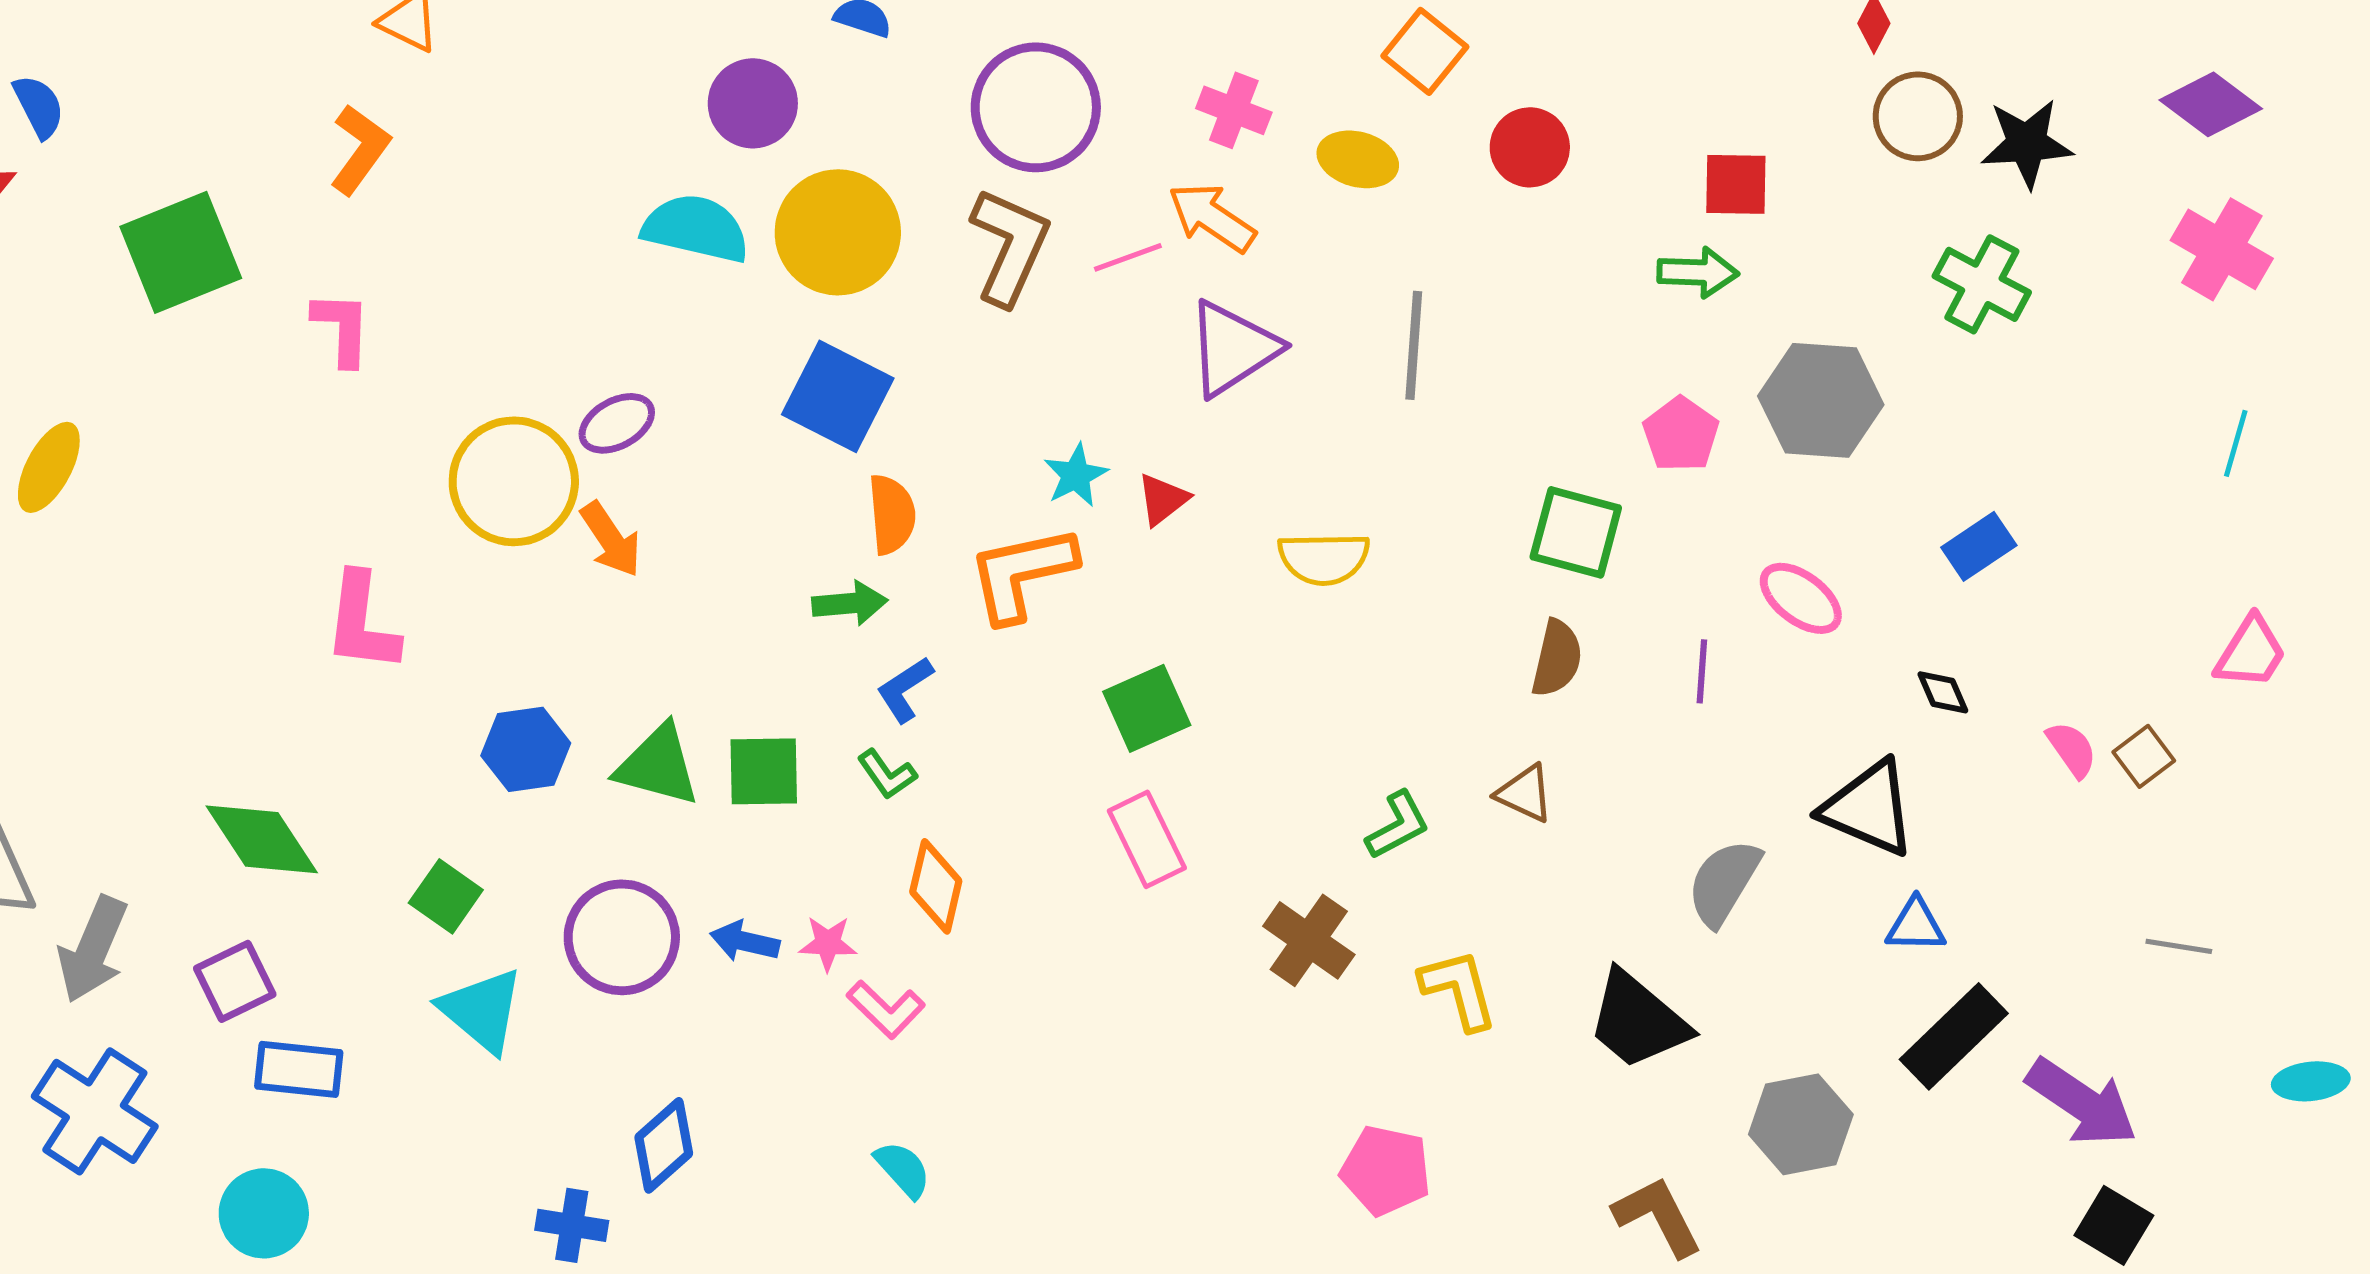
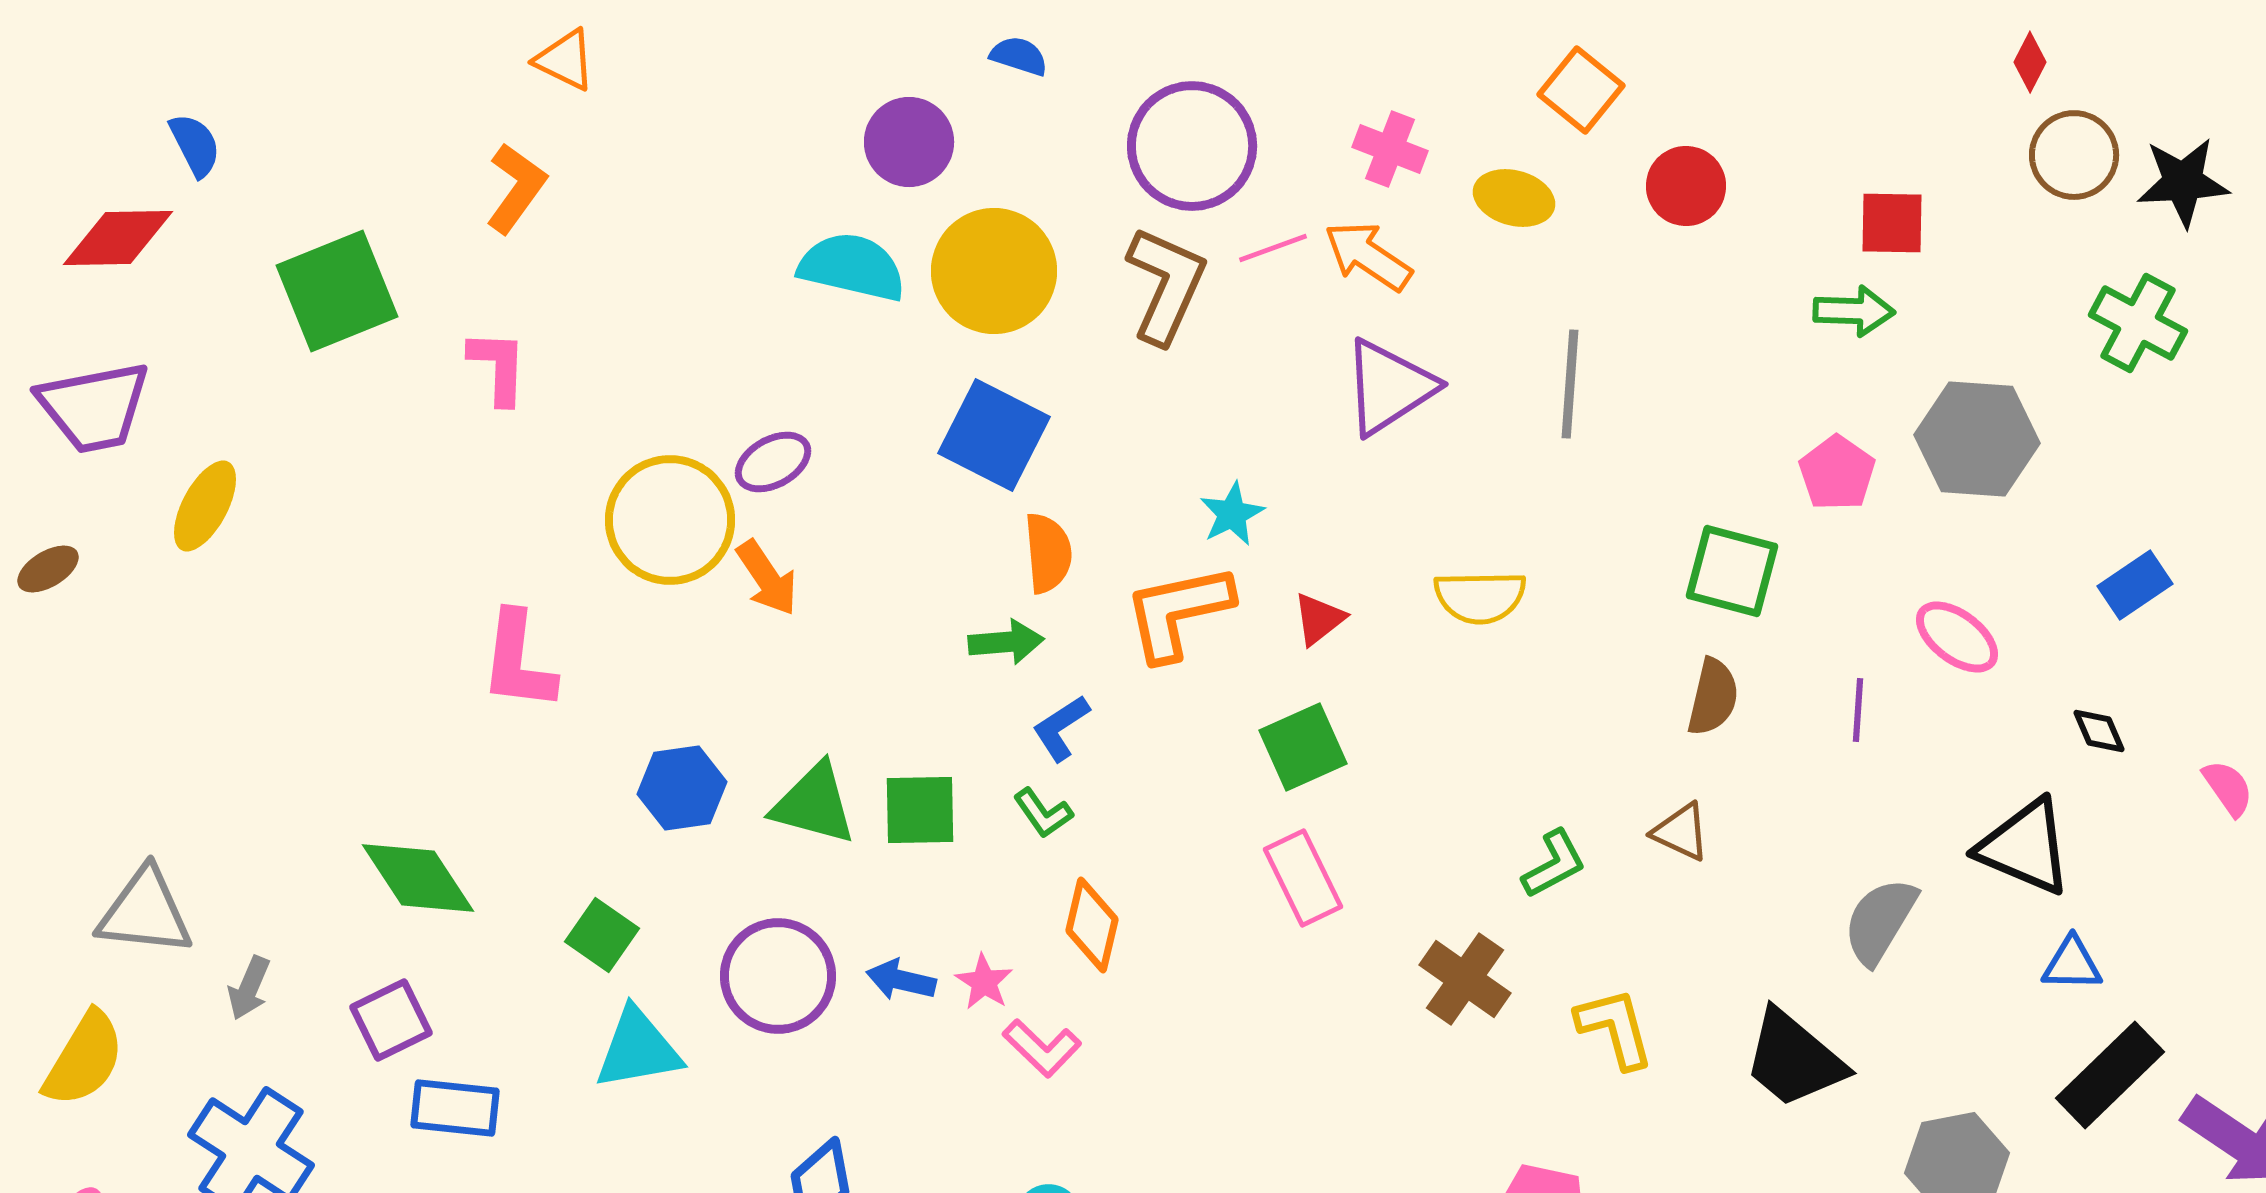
pink line: (1128, 257) -> (1273, 248), moved
red triangle: (1163, 499) -> (1319, 619), moved
pink star: (828, 943) -> (984, 982), turned 30
gray arrow: (93, 949) -> (249, 988), size x0.6
cyan triangle: (482, 1010) -> (638, 1049), turned -50

